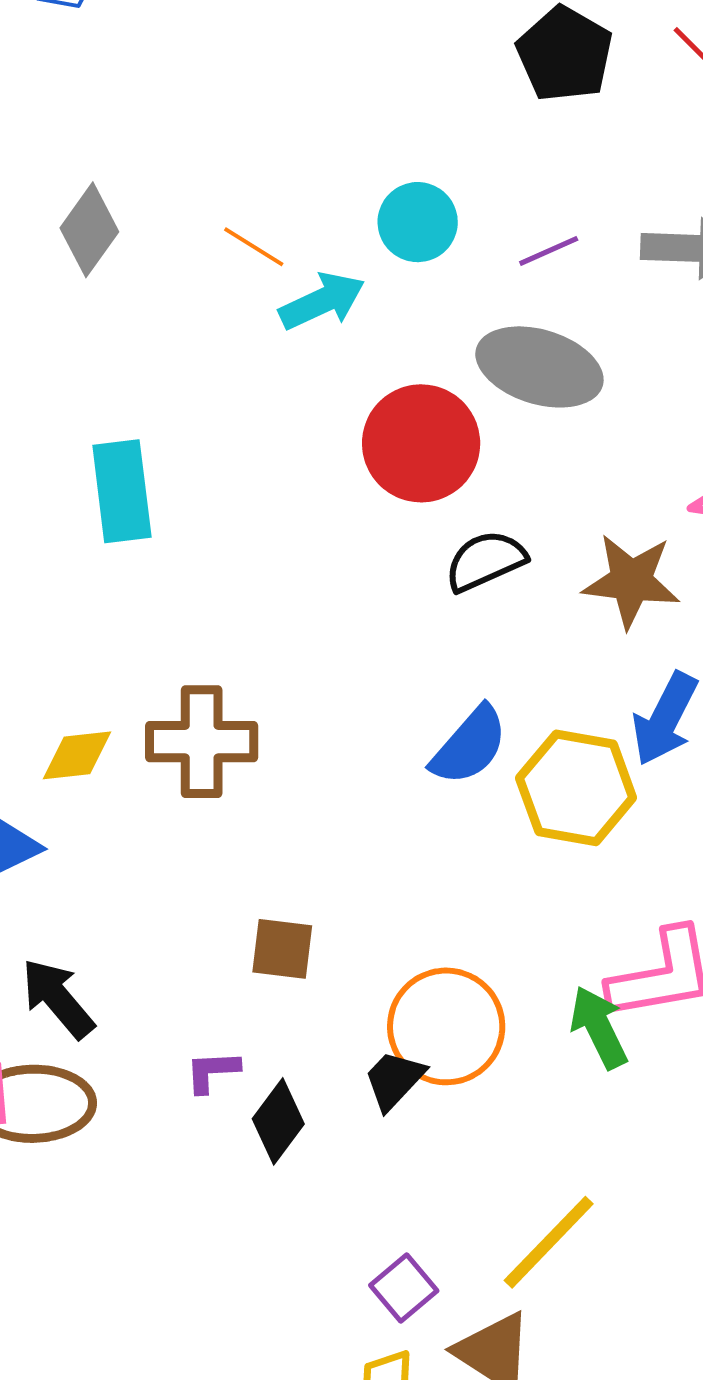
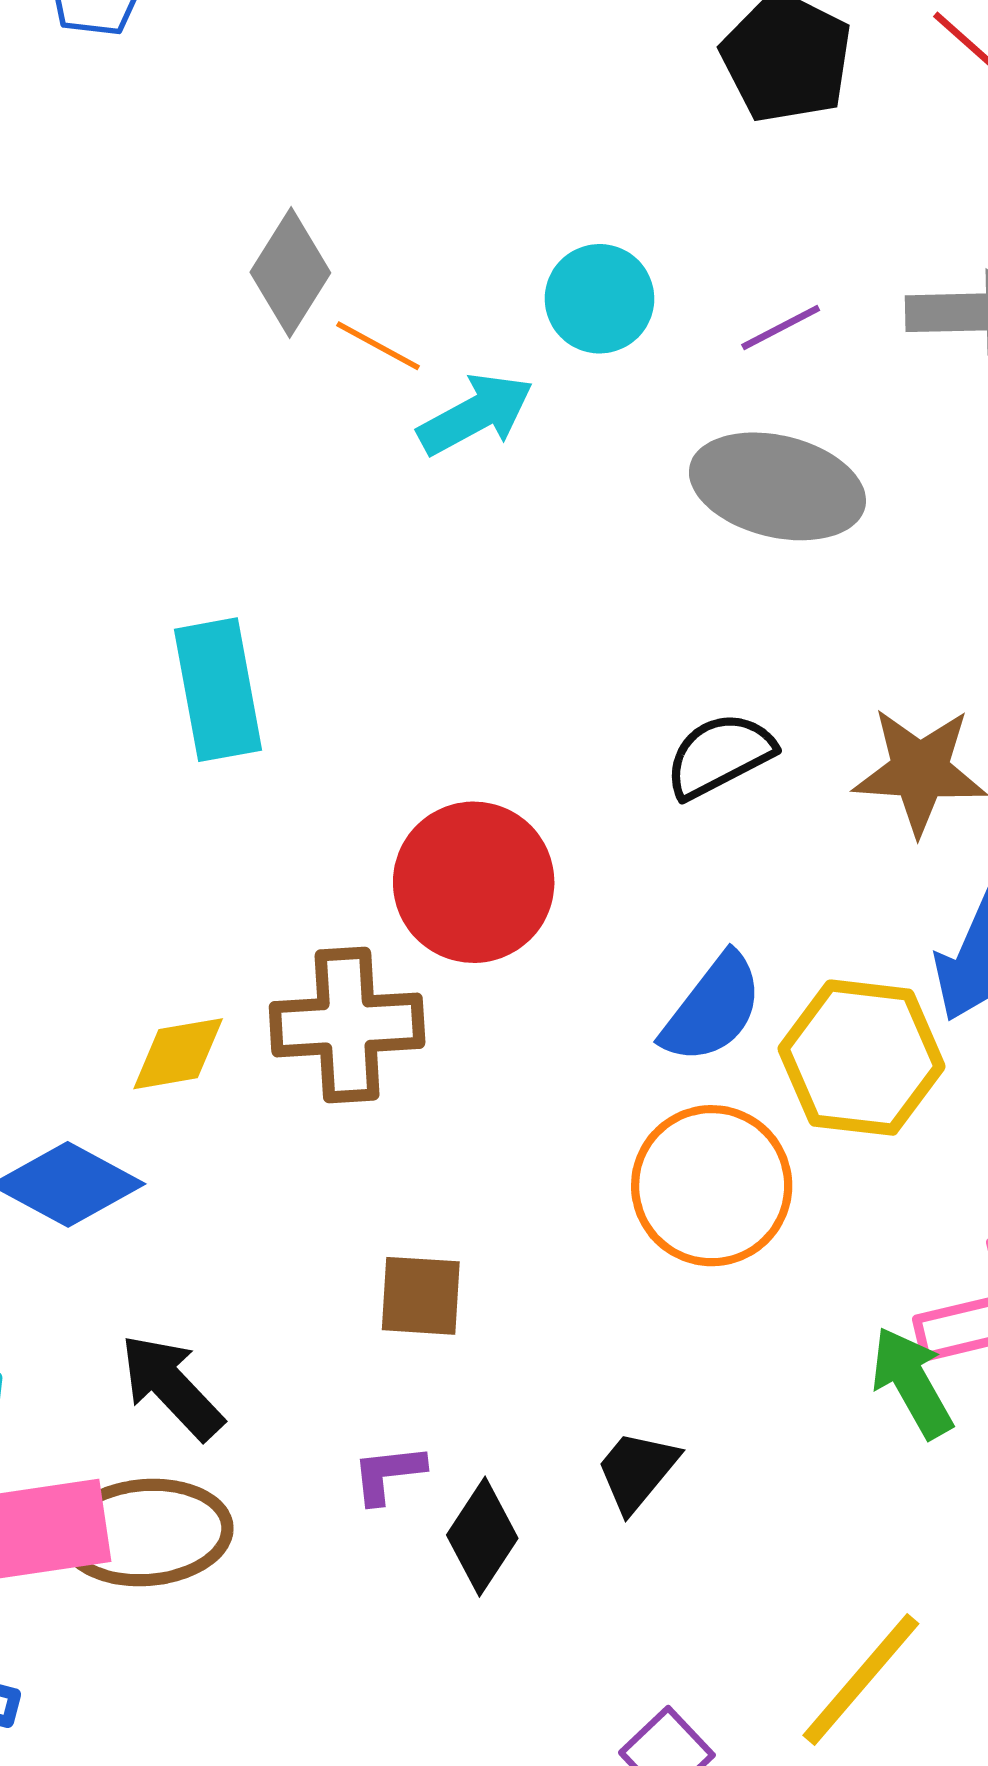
gray diamond: (89, 230) -> (290, 273), moved
red circle: (421, 443) -> (474, 882), moved
brown square: (282, 949) -> (421, 1296), moved
orange circle: (446, 1026) -> (712, 1186), moved

